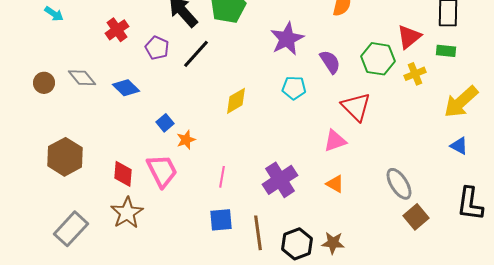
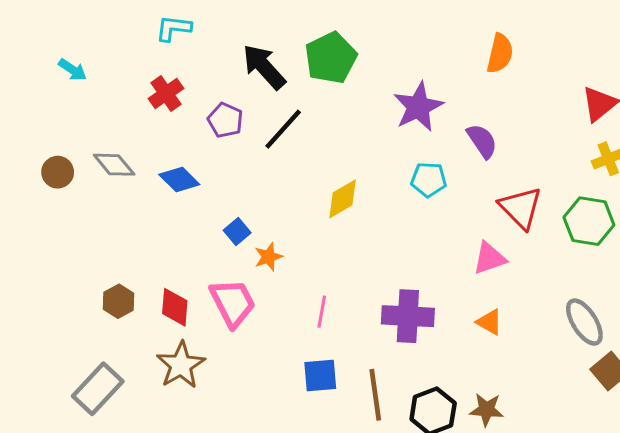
green hexagon: (378, 59) -> (589, 221), moved
brown hexagon: (65, 157) -> (118, 301), moved, size x0.6
purple cross: (280, 180) -> (408, 316), turned 36

